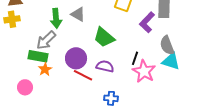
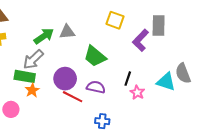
gray triangle: (78, 14) -> (67, 32), turned -35
green arrow: (56, 18) -> (44, 36), turned -120
gray semicircle: (167, 45) -> (183, 73), moved
pink star: (144, 71) -> (137, 92), size x0.6

